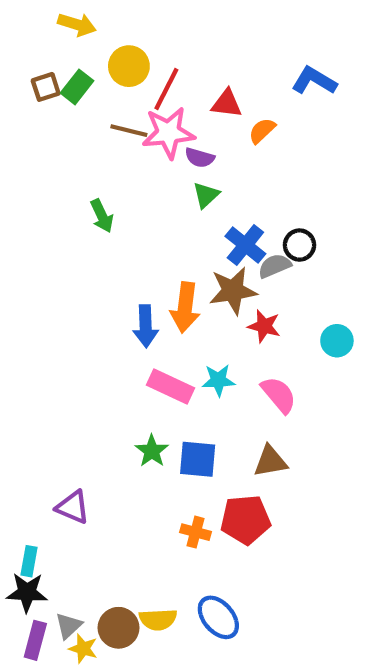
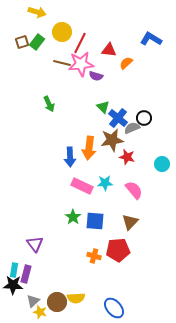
green triangle: (206, 195) -> (103, 107), moved, turned -32
brown triangle: (270, 461) -> (130, 222), turned -36
purple triangle: (73, 507) -> (35, 244), turned 30
blue ellipse: (218, 617) -> (114, 308), moved
purple rectangle: (35, 640) -> (26, 274), moved

